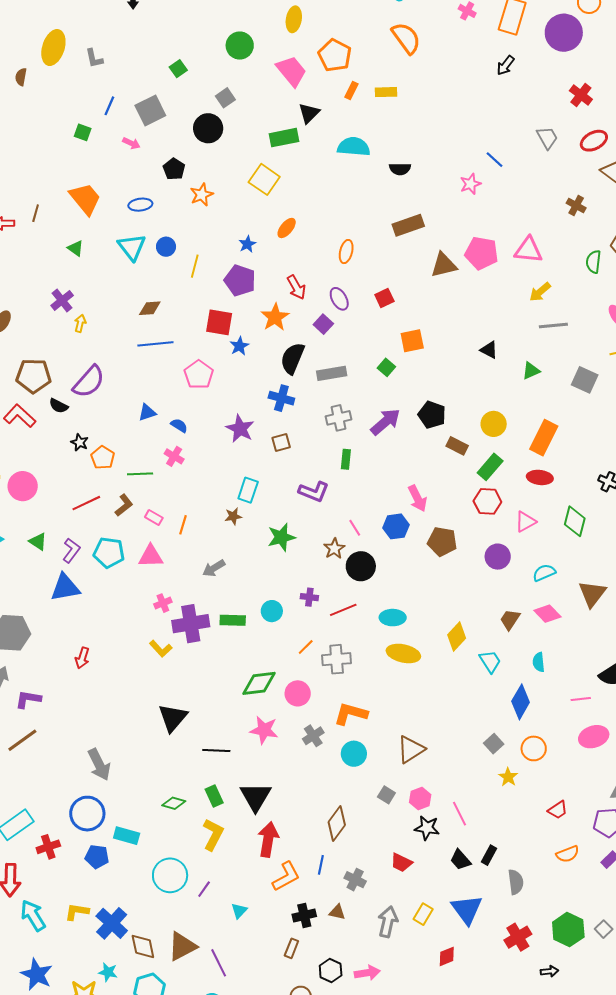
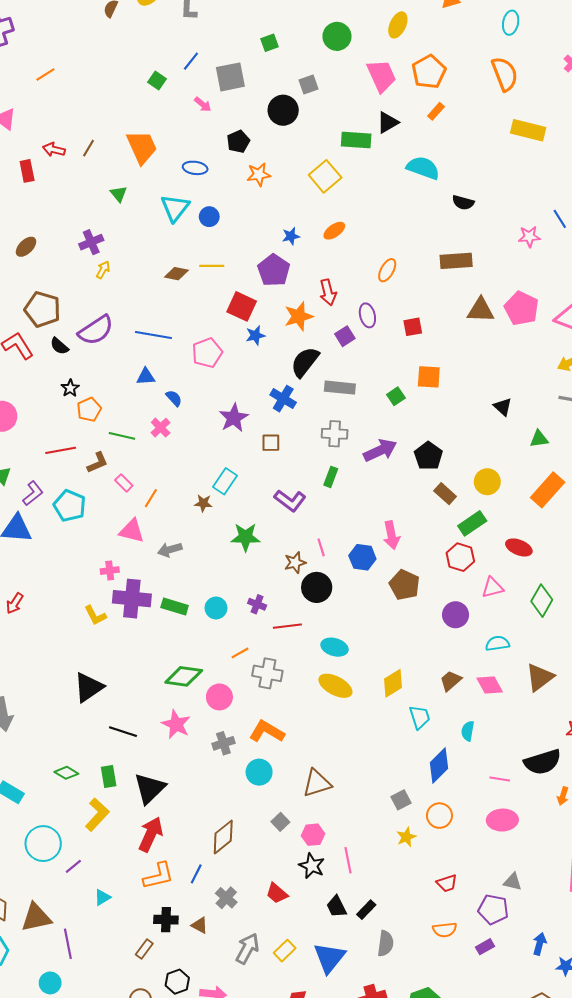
yellow rectangle: (386, 92) -> (528, 130), moved, size x1.5
yellow line: (195, 266) -> (212, 266), moved, turned 60
blue line: (155, 344) -> (153, 335), moved
orange rectangle: (544, 438) -> (548, 490), moved
pink triangle: (151, 556) -> (132, 531), moved

